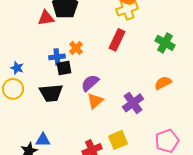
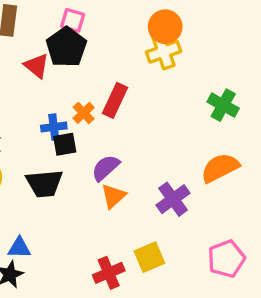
red triangle: (46, 18) -> (37, 66), turned 48
red rectangle: (117, 40) -> (115, 100), moved
orange semicircle: (163, 83) -> (220, 168), size x1.4
blue triangle: (43, 140) -> (19, 248), moved

